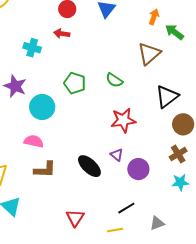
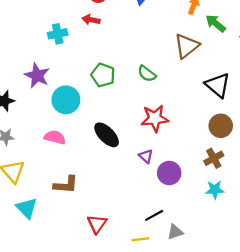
cyan cross: (32, 48) -> (58, 34), turned -30
black triangle: (167, 97) -> (218, 85), moved, turned -45
black ellipse: (89, 166) -> (107, 135), moved
brown L-shape: (45, 170) -> (66, 185), moved
gray triangle: (157, 223) -> (175, 232), moved

